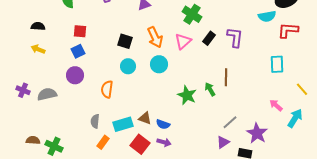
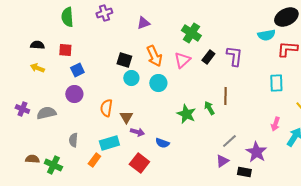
red square: (80, 31) -> (65, 50), moved
cyan circle: (128, 66) -> (131, 78), moved
pink arrow: (276, 105) -> (275, 124), turned -112
brown triangle: (145, 118) -> (126, 117), moved, turned 40
gray semicircle: (95, 121) -> (73, 140), moved
cyan rectangle: (123, 124) -> (109, 143), moved
orange rectangle: (103, 142) -> (94, 160), moved
purple arrow: (164, 142) -> (137, 132), moved

